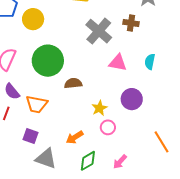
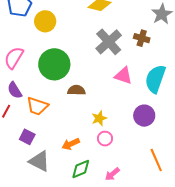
cyan semicircle: (150, 62) -> (155, 79), size x1.8
purple circle: (132, 99) -> (144, 116), moved

